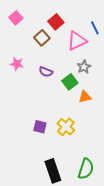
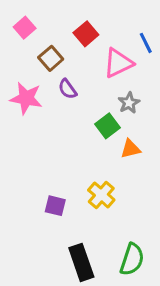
brown square: (42, 38) -> (51, 58), moved
pink star: (17, 64) -> (26, 98), size x1.5
purple semicircle: (46, 72) -> (68, 89), moved, turned 32
purple square: (40, 127) -> (55, 206), moved

